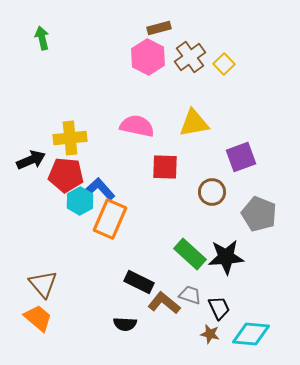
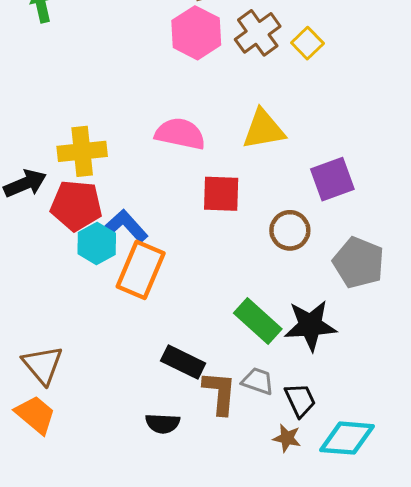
brown L-shape: (164, 303) -> (220, 393), turned 56

